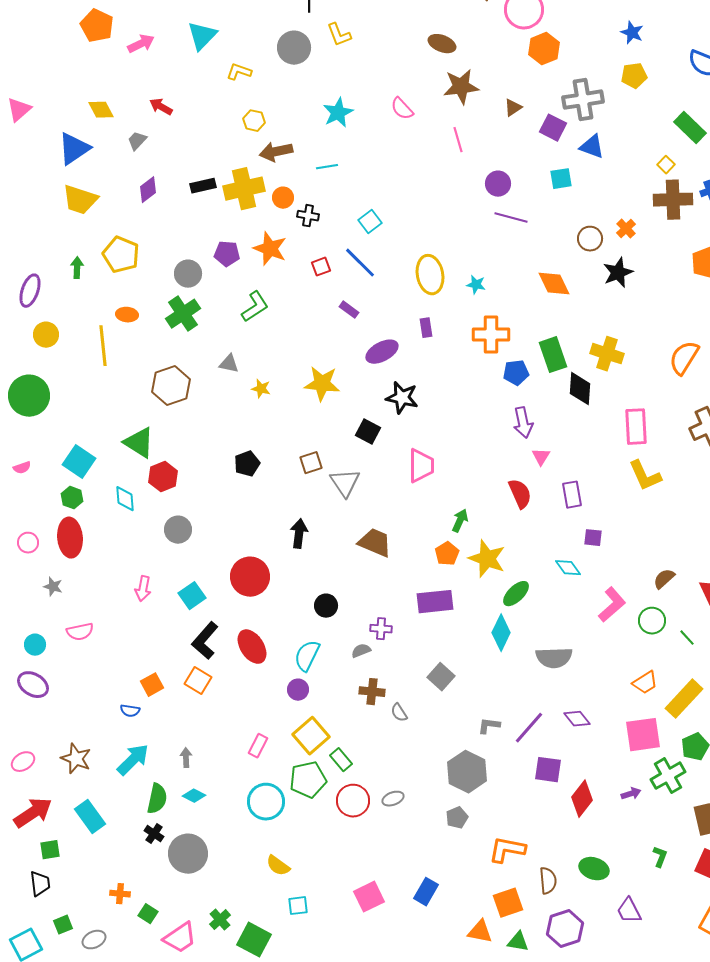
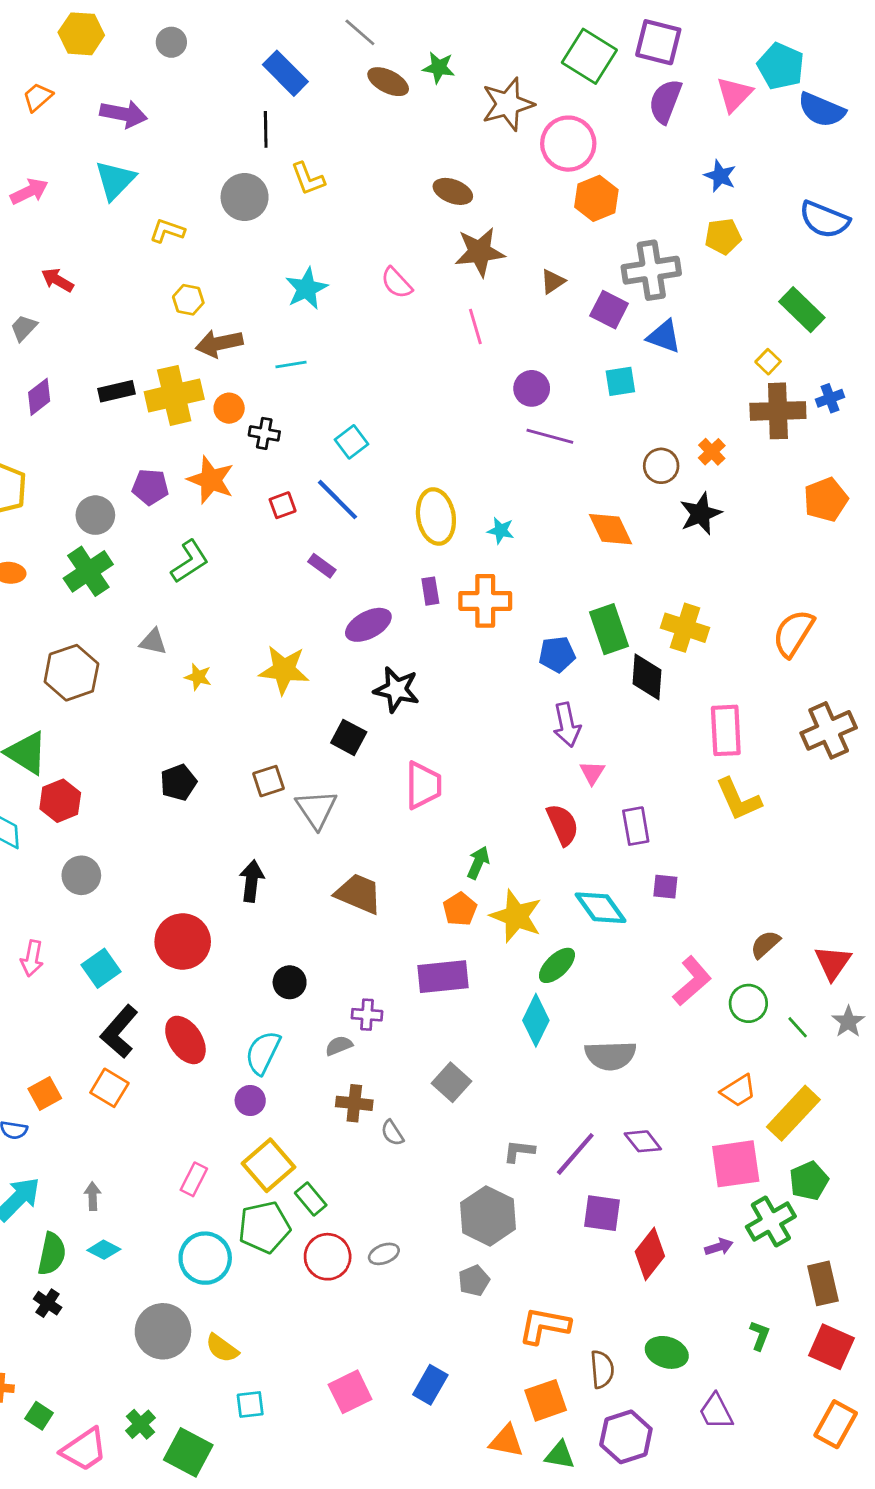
orange cross: (491, 335) -> (485, 601), moved
cyan diamond: (568, 568) -> (601, 908), moved, size x1.4
gray circle: (188, 854) -> (163, 1331), moved

